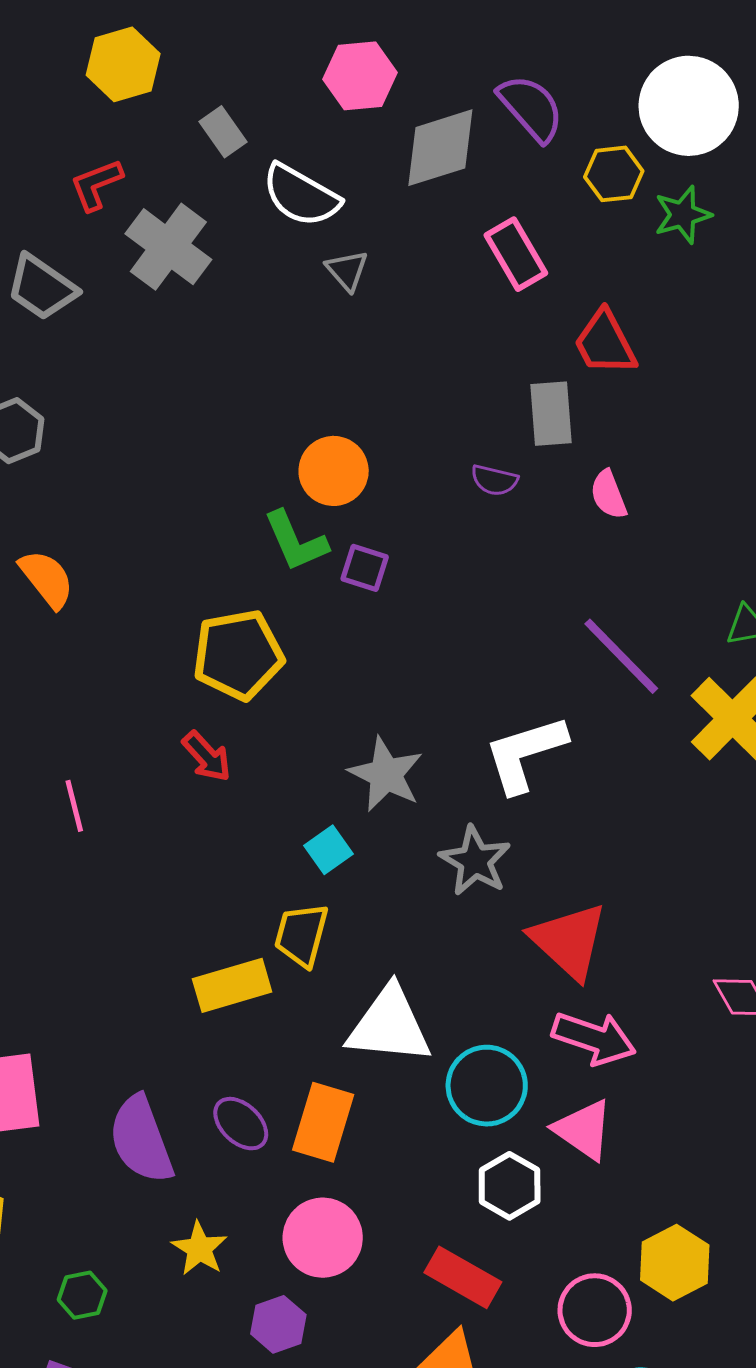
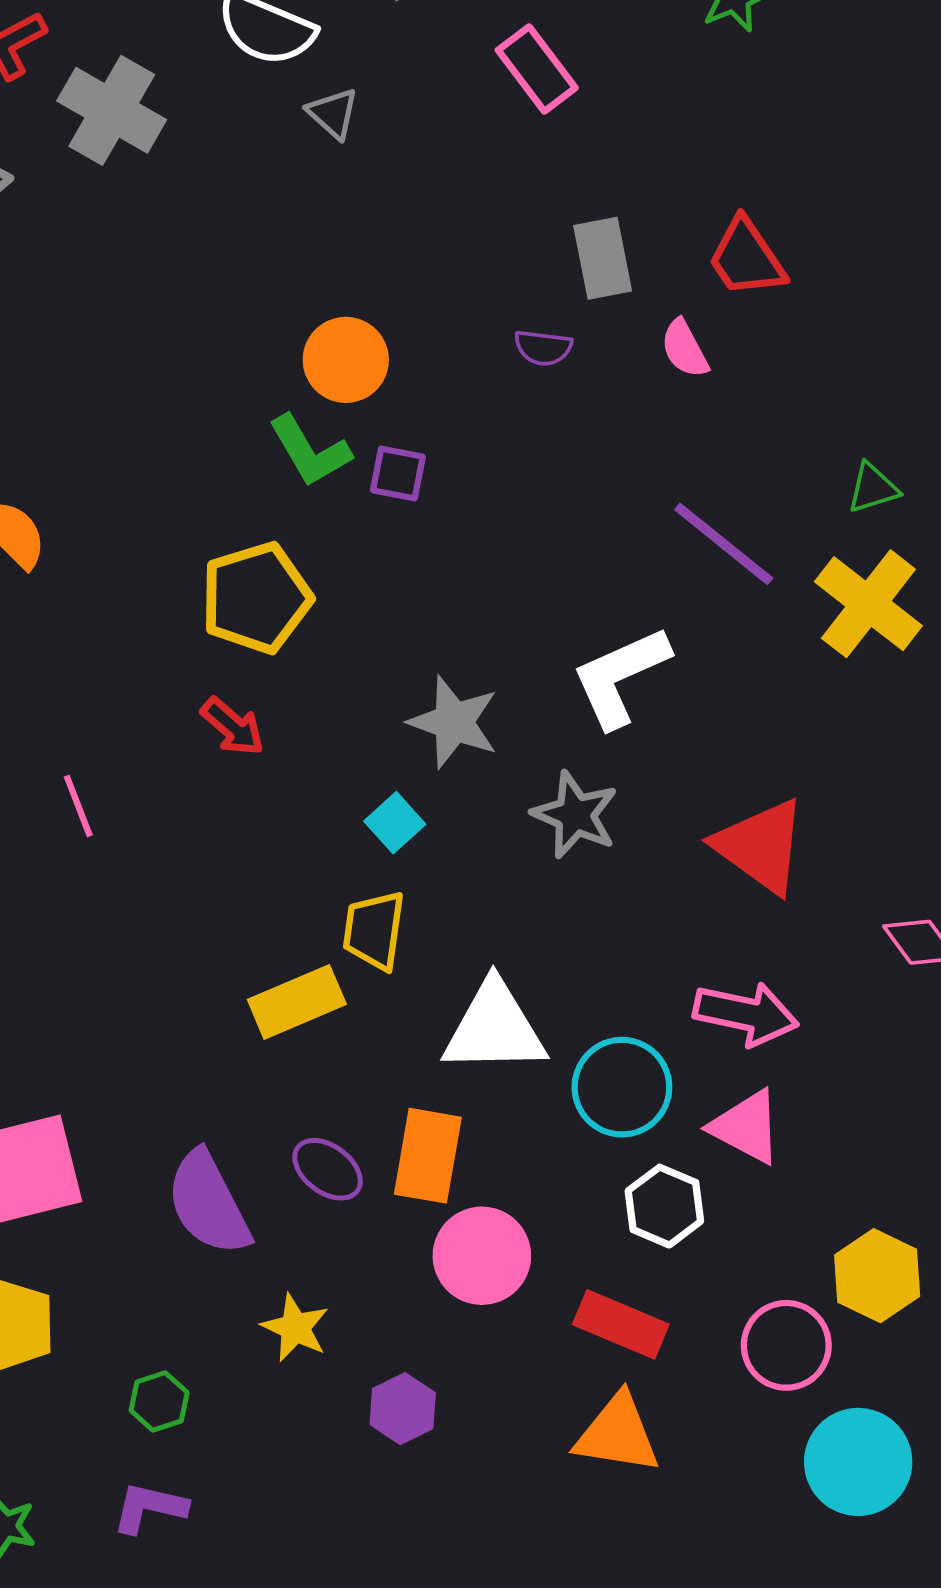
red trapezoid: (605, 343) -> (746, 258), moved
red triangle: (569, 941) -> (761, 846), moved
pink circle: (323, 1238) -> (482, 1256), moved

